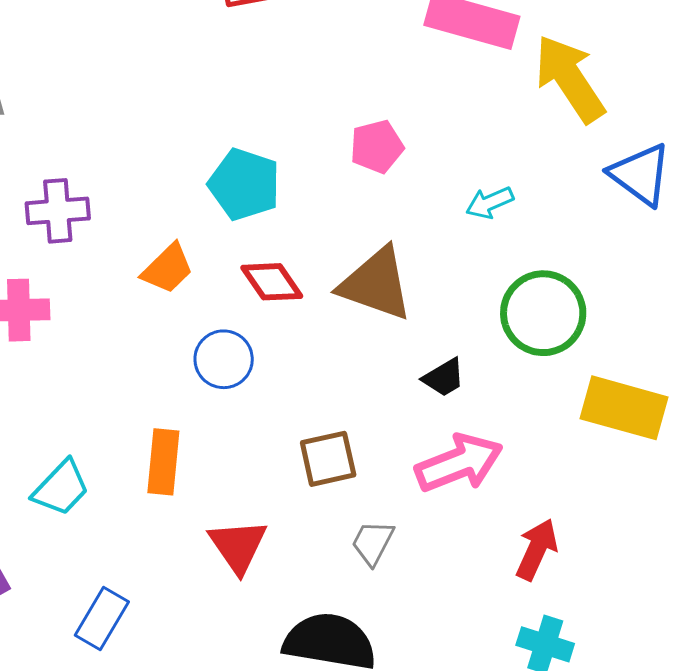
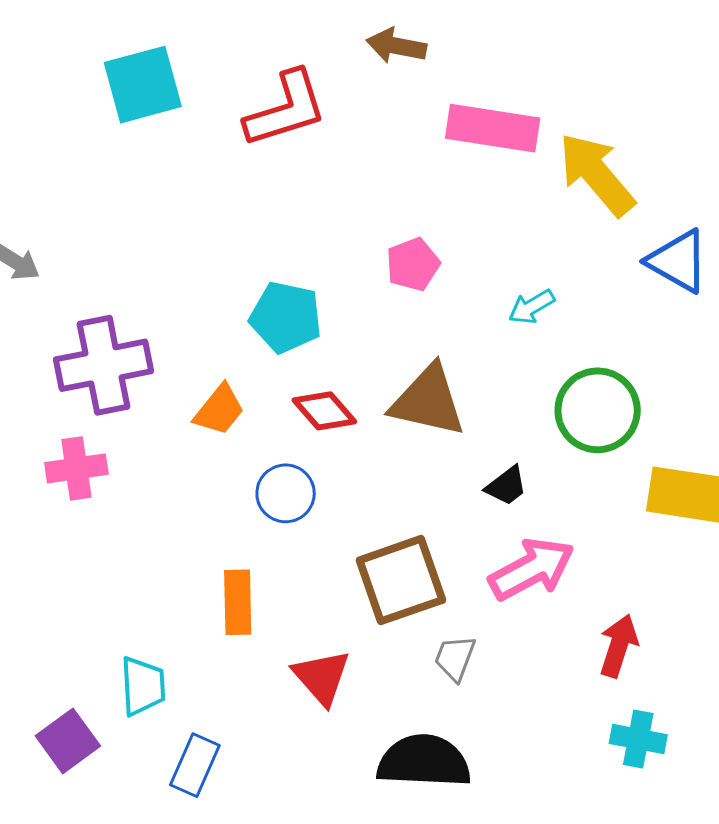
purple cross: (58, 211) -> (103, 365), size x1.5
brown square: (328, 459) -> (401, 580), size x1.5
cyan trapezoid: (61, 488) -> (143, 686), moved, turned -40

